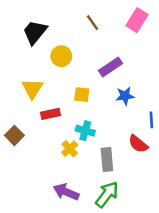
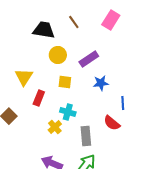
black trapezoid: (35, 32) -> (44, 30), moved, turned 60
yellow circle: (61, 56) -> (58, 55), moved
red rectangle: (50, 114) -> (39, 98), turned -56

